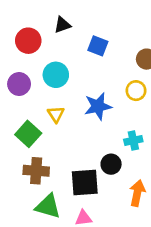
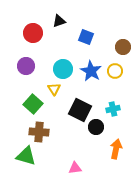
cyan circle: (56, 75) -> (63, 69), moved
blue star: (98, 106) -> (91, 71), moved, turned -30
black square: (85, 183) -> (80, 110), moved, turned 30
green triangle: (48, 206) -> (26, 156), moved

